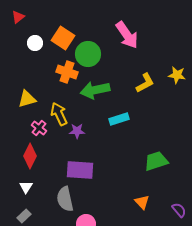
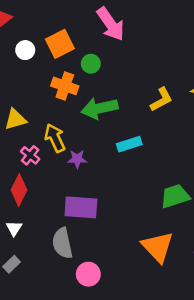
pink arrow: (127, 35) -> (111, 24), moved
orange square: (63, 38) -> (60, 44), turned 30
green circle: (88, 54) -> (91, 64), size x0.6
orange triangle: (142, 202) -> (158, 247), size x1.8

